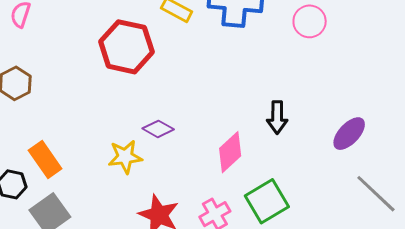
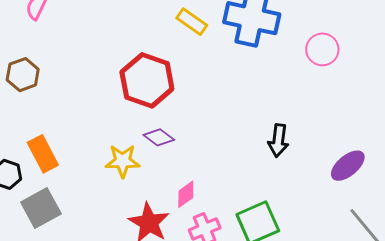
red hexagon: (126, 47) -> (147, 80), moved
pink diamond: (230, 152) -> (186, 194), moved, size x0.7

